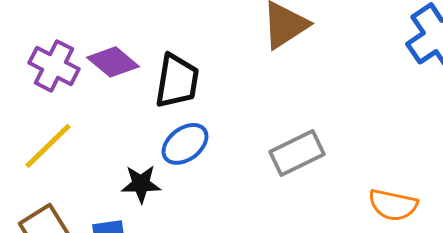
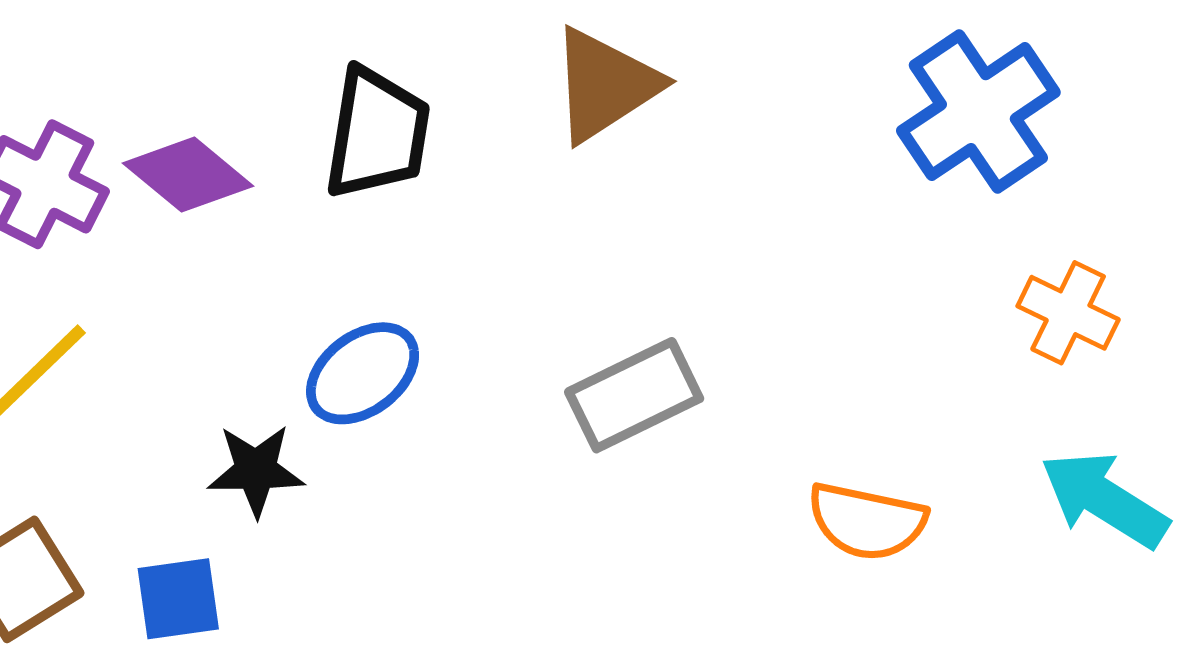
black trapezoid: (177, 81) -> (377, 133), moved

